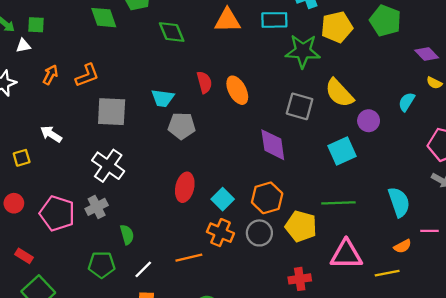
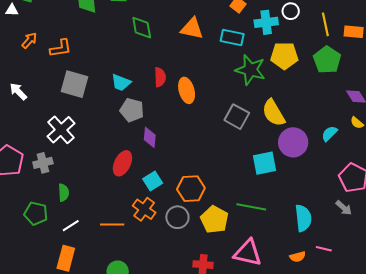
purple circle: (369, 121) -> (293, 142), size x1.5
purple diamond: (273, 145) -> (150, 137), moved, size x0.7

